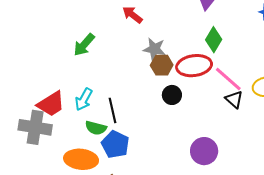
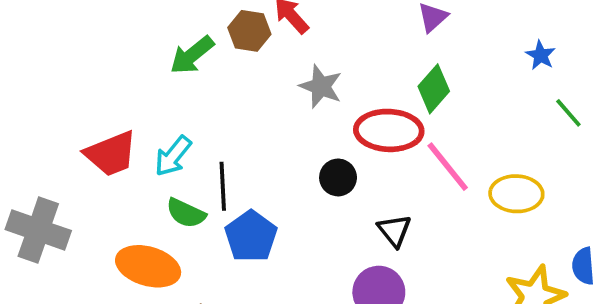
brown hexagon: (162, 65) -> (249, 31), moved
black triangle: (234, 99) -> (394, 231), moved
gray cross: (35, 127) -> (38, 230), moved
blue pentagon: (115, 144) -> (251, 236), moved

